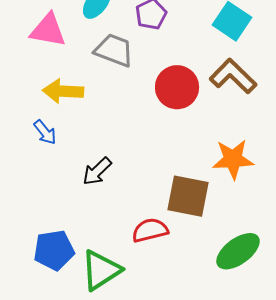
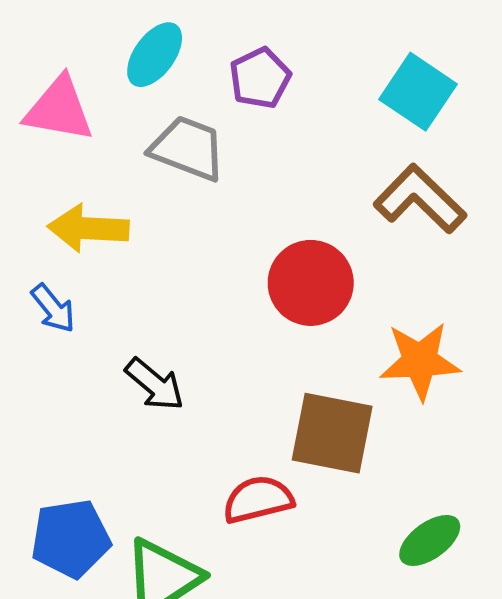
red circle: (177, 87) -> (311, 283), moved
black arrow: (97, 171) -> (155, 384), turned -96
green ellipse: (238, 251) -> (430, 540), size x0.7

